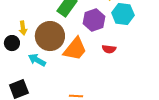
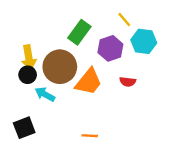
yellow arrow: (23, 28) -> (29, 58), size x1.5
black circle: (12, 43) -> (28, 75), moved

